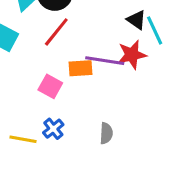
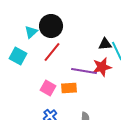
black triangle: (136, 20) -> (105, 44), turned -40
orange rectangle: (81, 68) -> (69, 88), moved

